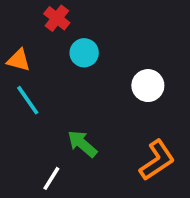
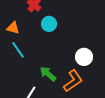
white circle: (148, 86) -> (84, 57), moved
orange L-shape: (157, 160) -> (73, 81), moved

